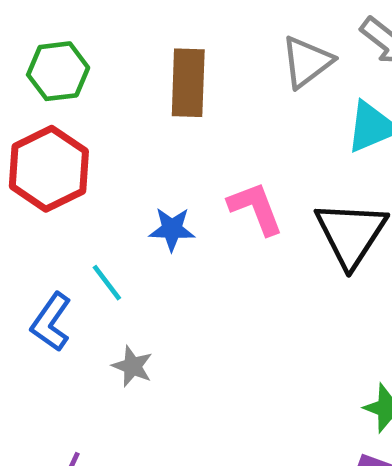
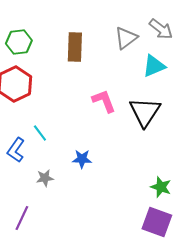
blue star: (172, 229) -> (82, 159), moved
gray star: (132, 366) -> (45, 178), moved, turned -30

